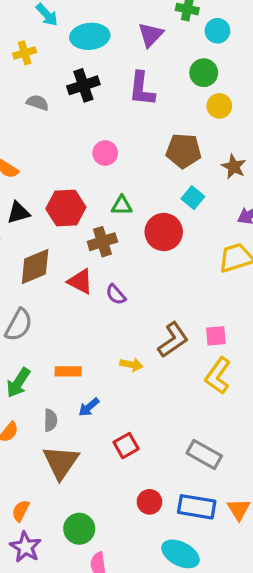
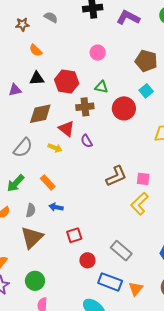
purple L-shape: (142, 89) -> (128, 18), turned 100
gray semicircle: (38, 103) -> (51, 17), moved
yellow arrow: (131, 365) -> (55, 148), moved
orange rectangle: (68, 371) -> (48, 182), turned 35
blue arrow: (89, 407) -> (56, 207), turned 40
red circle: (149, 502) -> (87, 260), moved

